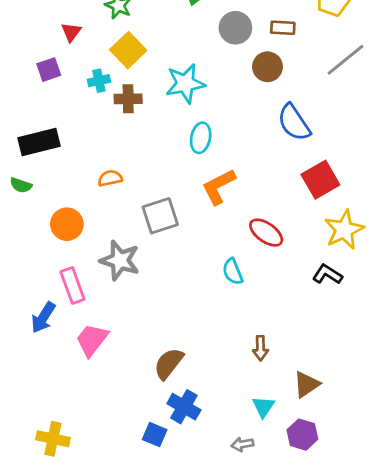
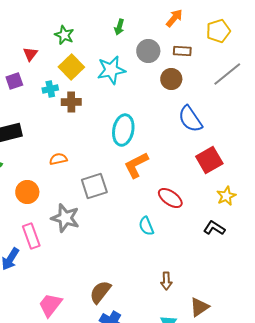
cyan star: (185, 83) -> (111, 70), moved
cyan ellipse: (201, 138) -> (123, 130), size x1.4
yellow star: (344, 230) -> (226, 196), size x0.7
pink trapezoid: (92, 340) -> (50, 305), moved

